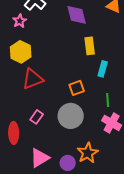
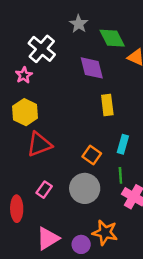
cyan rectangle: (103, 69) -> (123, 144), moved
orange square: (77, 88) -> (92, 155), turned -35
green line: (108, 100) -> (120, 175), moved
orange star: (88, 153) -> (105, 233), turned -30

